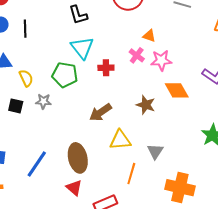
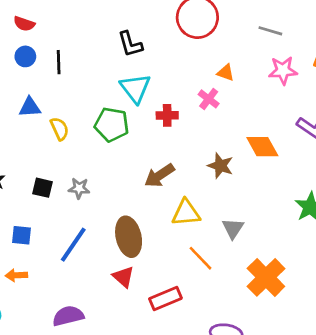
pink star: (161, 60) -> (283, 70), moved
gray star: (43, 101) -> (79, 188), moved
black square: (16, 106) -> (42, 188), moved
orange line: (131, 174) -> (201, 258), turned -60
orange cross: (180, 188) -> (266, 277), turned 32

